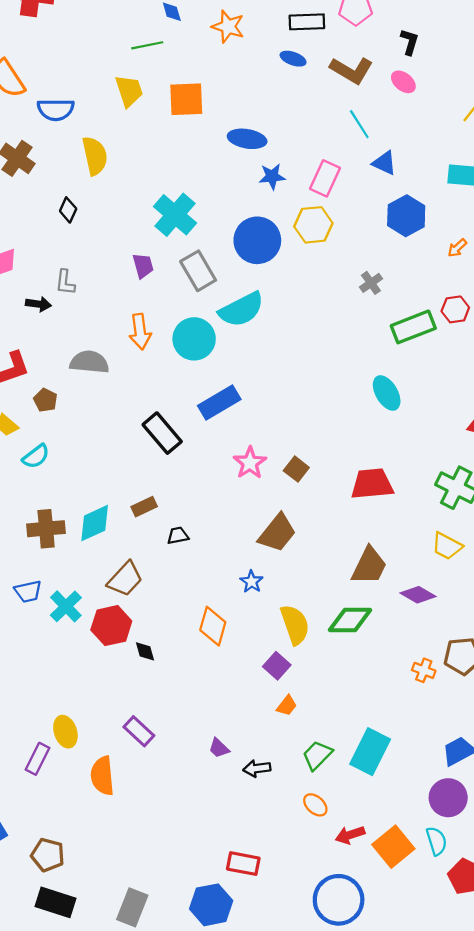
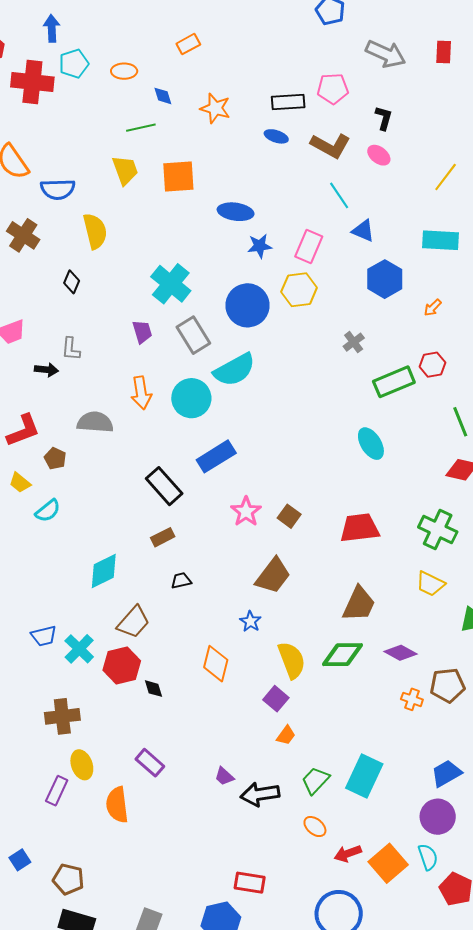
brown rectangle: (144, 507) -> (163, 537), moved
brown cross: (46, 529) -> (62, 716), moved
purple diamond: (418, 595) -> (400, 653), moved
black arrow: (257, 768) -> (260, 794), size x1.5

